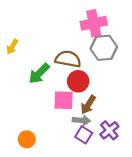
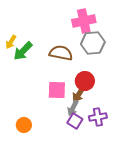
green arrow: (39, 73) -> (23, 51), moved
red circle: (78, 81) -> (85, 81), moved
gray arrow: (81, 120) -> (73, 108), turned 112
purple cross: (109, 130) -> (98, 117), turned 30

